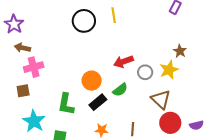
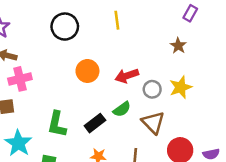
black circle: (84, 21) -> (65, 27), moved
brown star: (180, 51) -> (178, 46), moved
orange circle: (92, 81) -> (87, 71), moved
brown triangle: (161, 99) -> (153, 123), moved

